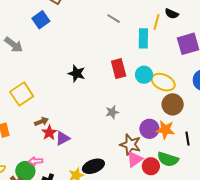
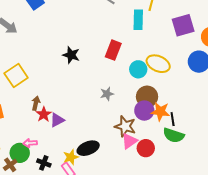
red rectangle: (119, 69) -> (113, 50), turned 36
cyan circle: (144, 75) -> (138, 69), moved
brown circle: (173, 104) -> (147, 97), moved
brown arrow: (41, 122) -> (36, 103), turned -56
black line: (188, 139) -> (173, 119), moved
green semicircle: (168, 159) -> (174, 135), moved

